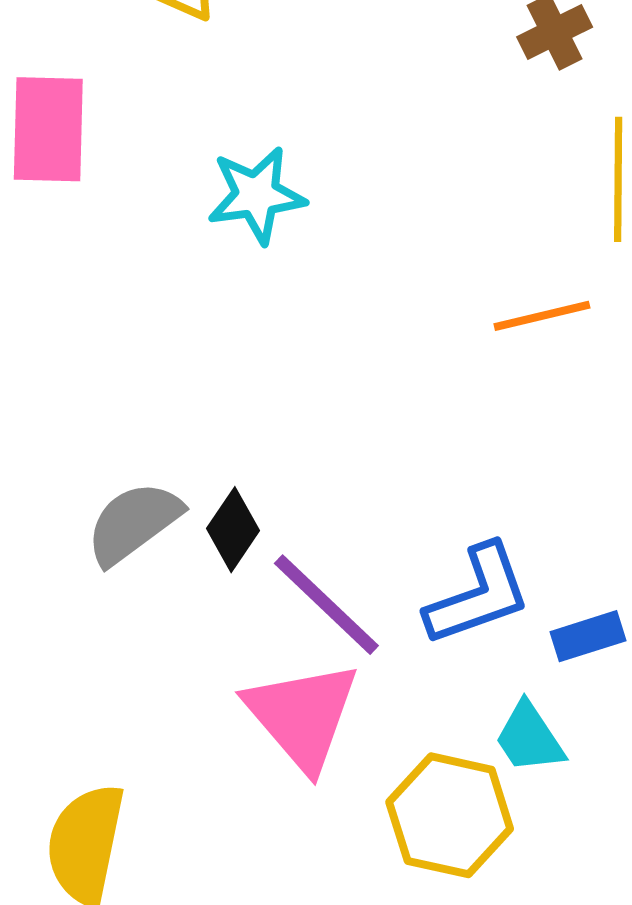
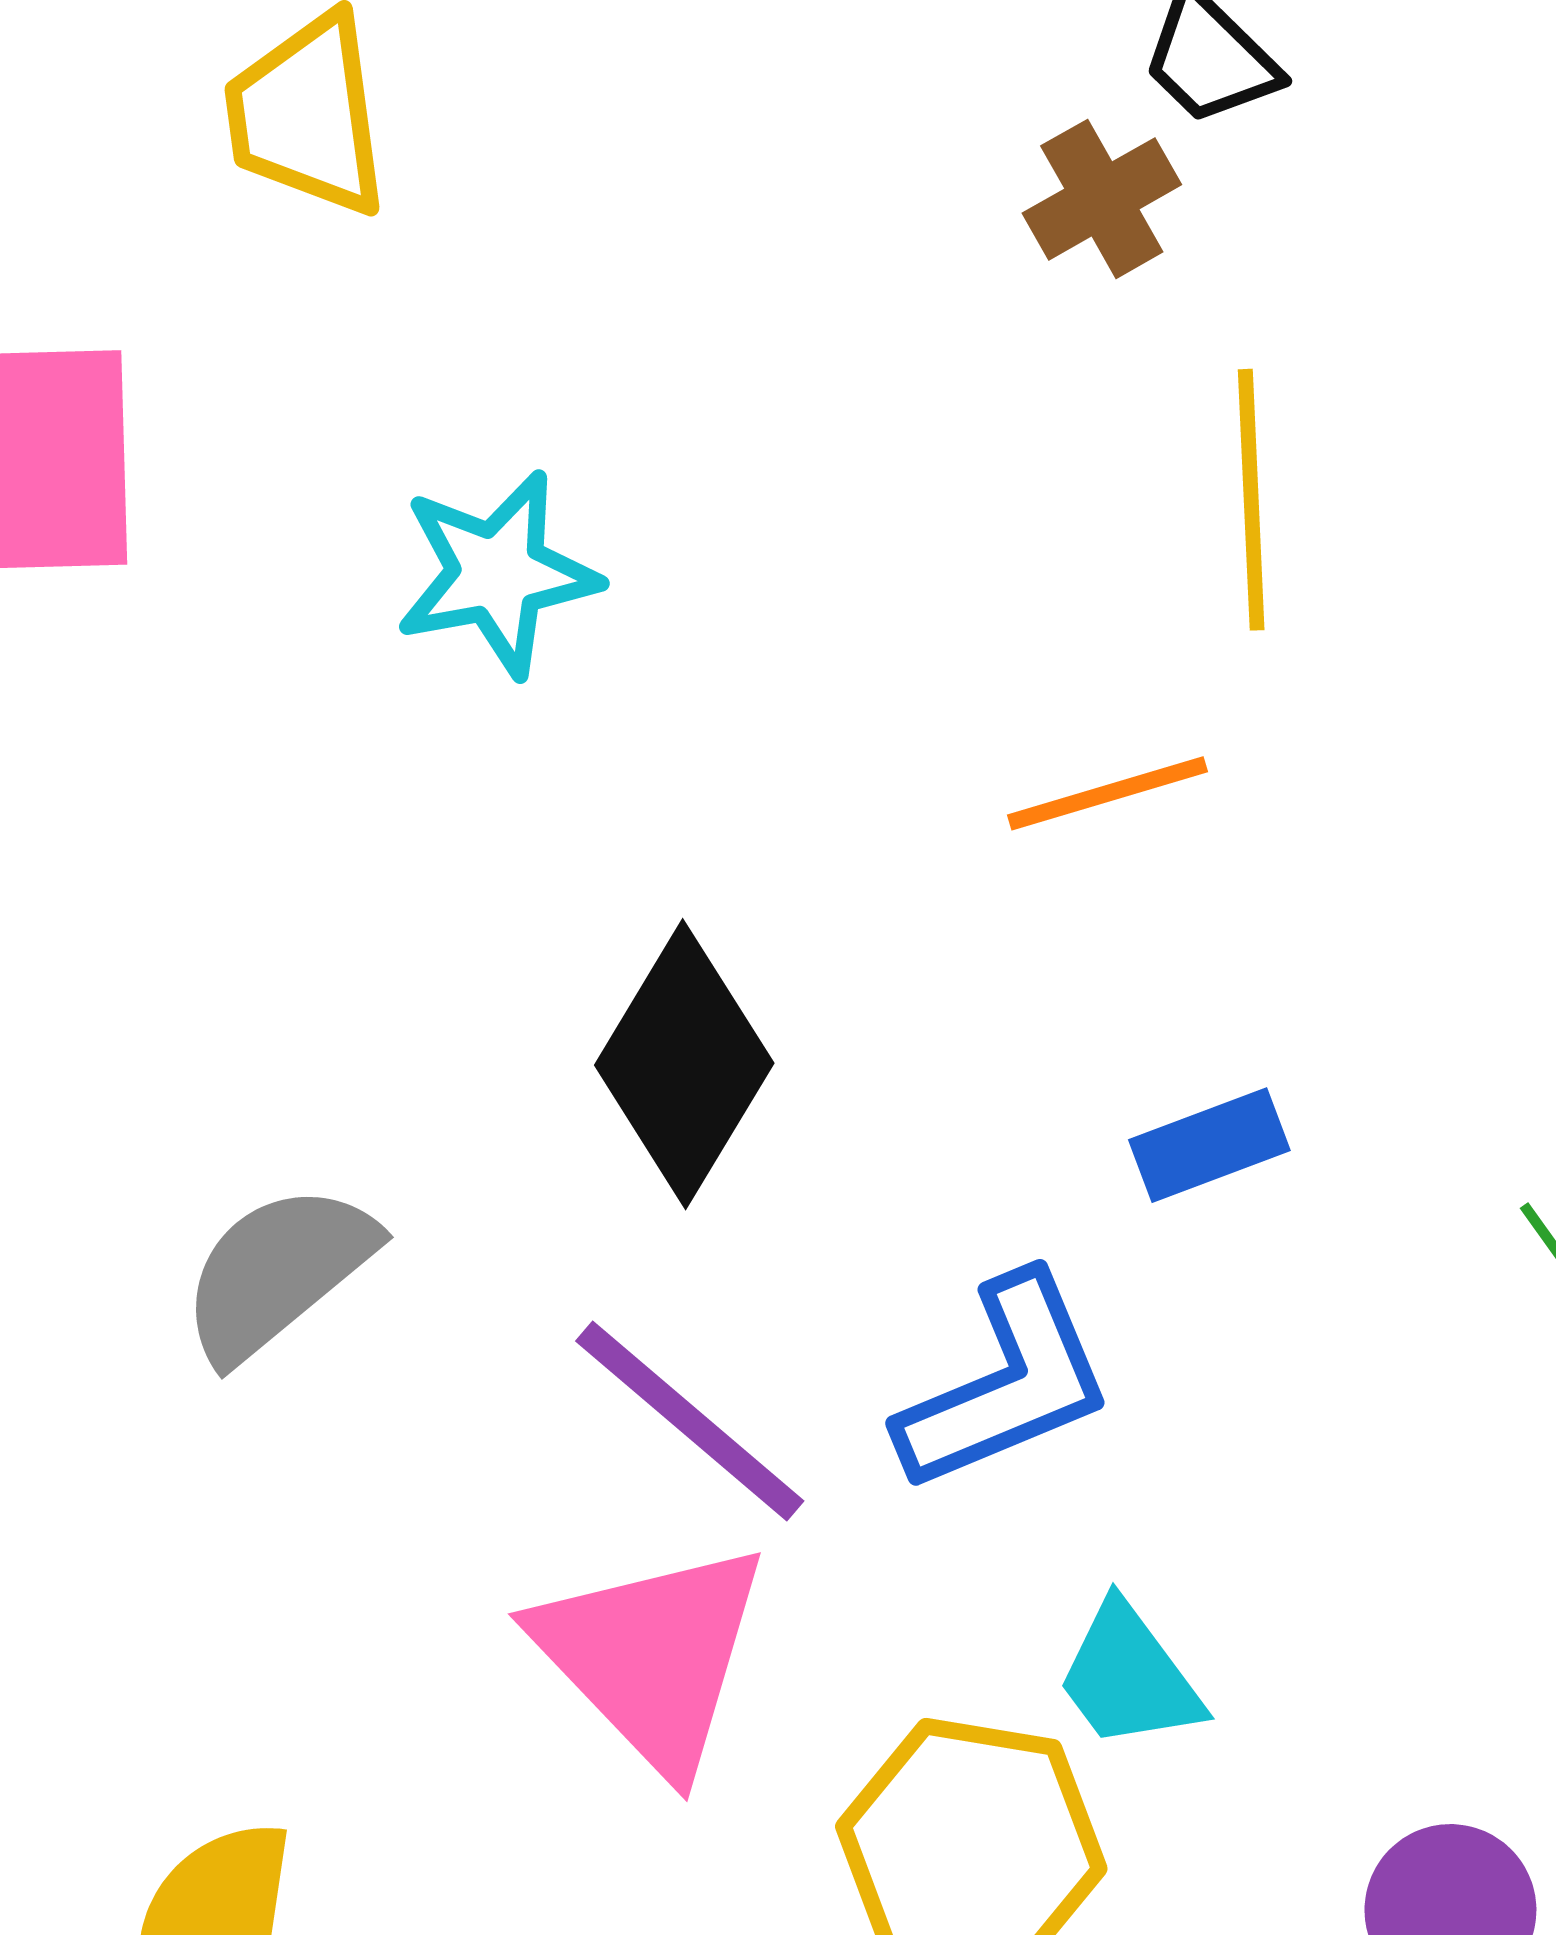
black diamond: (233, 530) -> (684, 1064), moved, size x1.6
blue rectangle: (588, 636) -> (1209, 1145), moved

